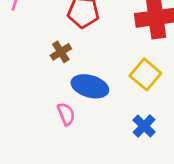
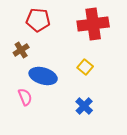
yellow square: (145, 74) -> (85, 67), size x0.7

